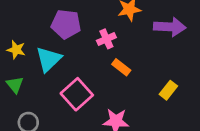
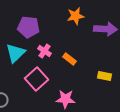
pink cross: (106, 39) -> (44, 51), moved, turned -32
yellow rectangle: (168, 90) -> (104, 76), turned 64

